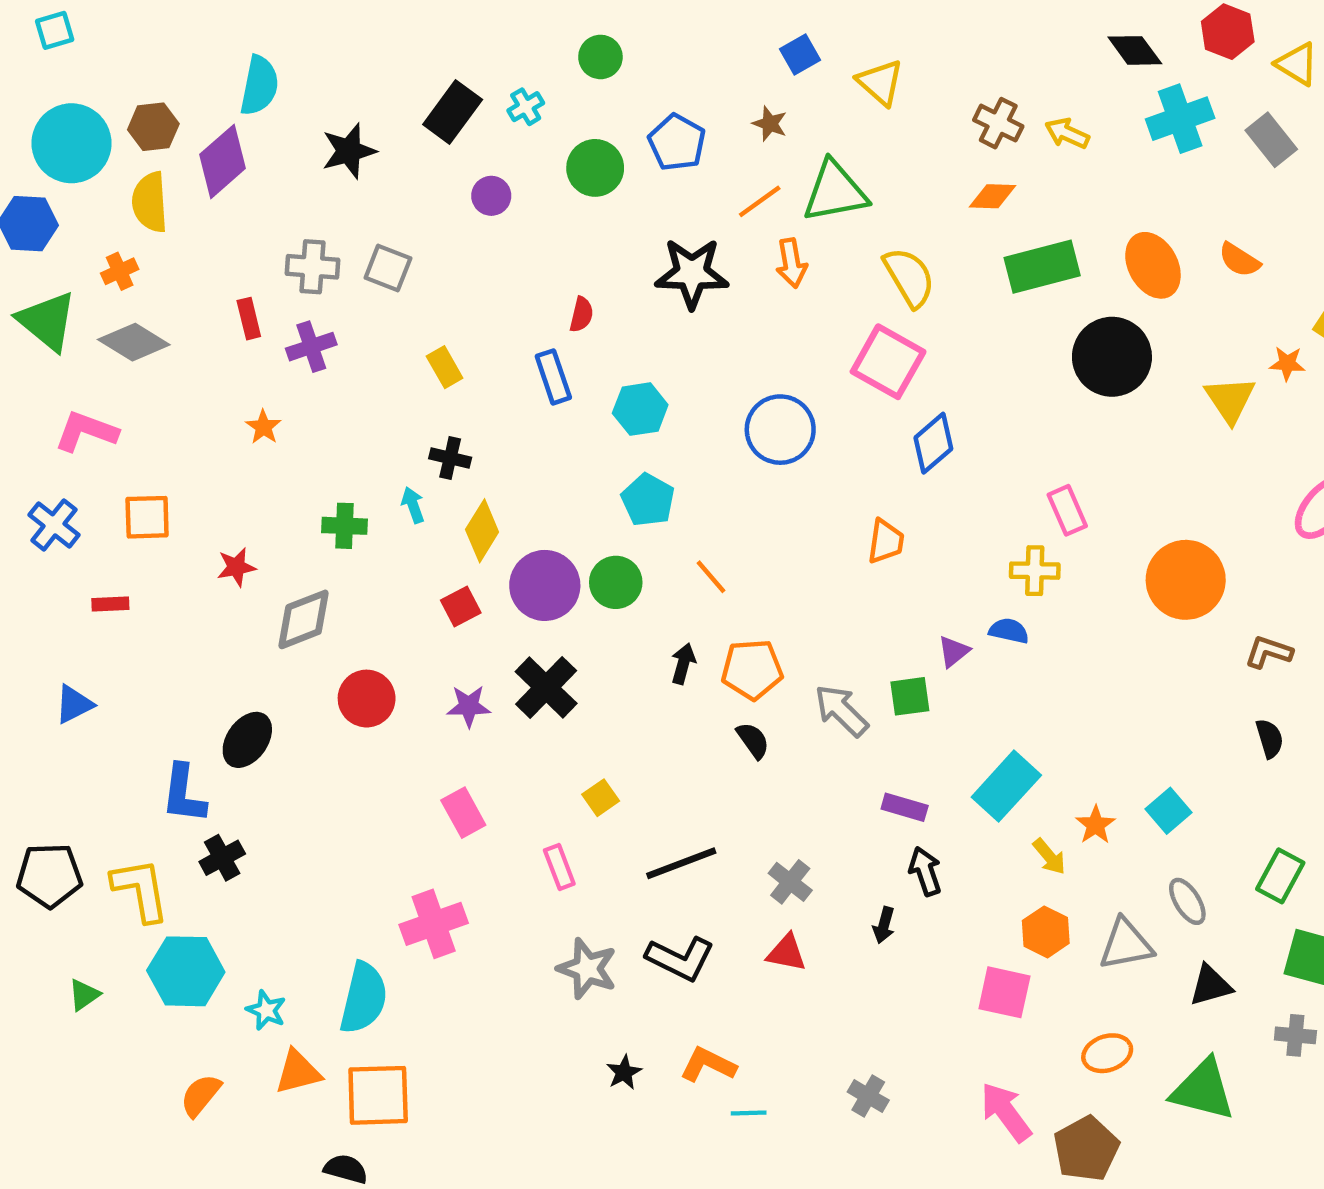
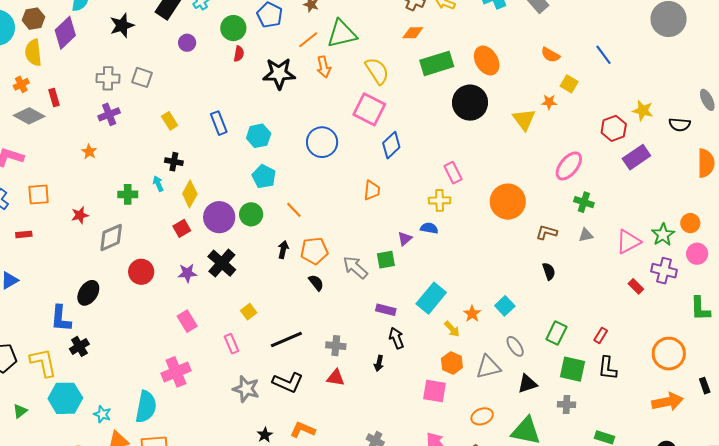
orange semicircle: (1239, 260) -> (550, 55), moved
red semicircle: (581, 314) -> (239, 54), moved
red rectangle: (249, 319) -> (54, 97), moved
gray cross: (790, 882) -> (336, 346), turned -30

